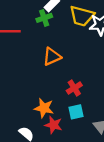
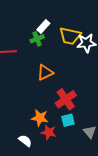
red cross: (74, 88) -> (66, 99), size x1.5

